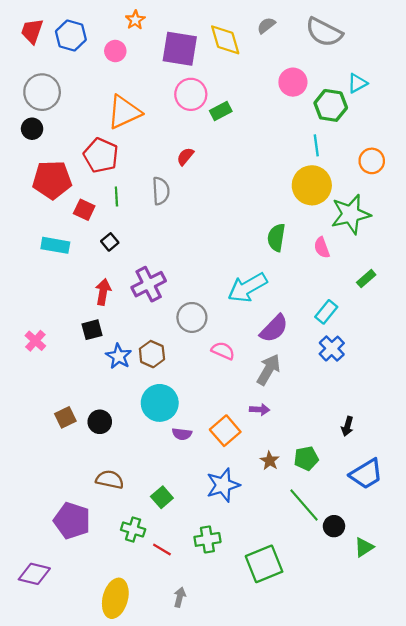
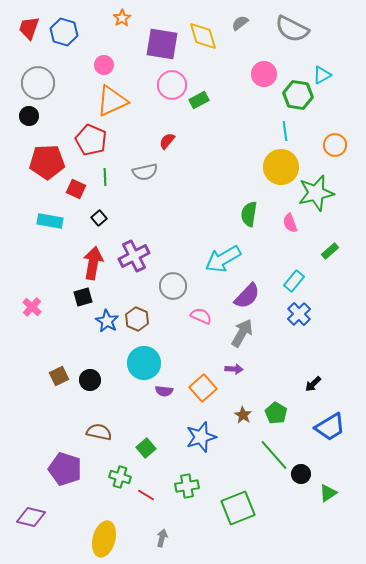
pink circle: (115, 51) -> (104, 65), moved
gray semicircle: (161, 191) -> (145, 172), turned 80
red arrow: (103, 292) -> (93, 263), size x1.4
black arrow: (347, 426) -> (313, 384), turned 30
green pentagon: (306, 458) -> (276, 413), turned -30

